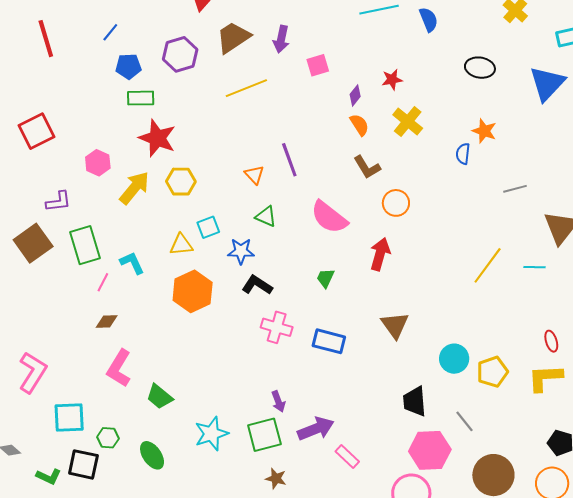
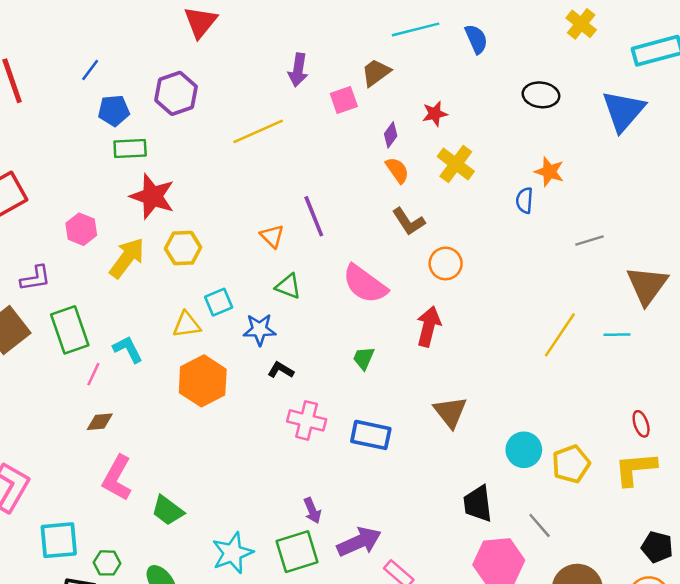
brown trapezoid: (233, 37) -> (376, 73), moved, size x0.7
black L-shape: (257, 285) -> (281, 370), size x0.7

